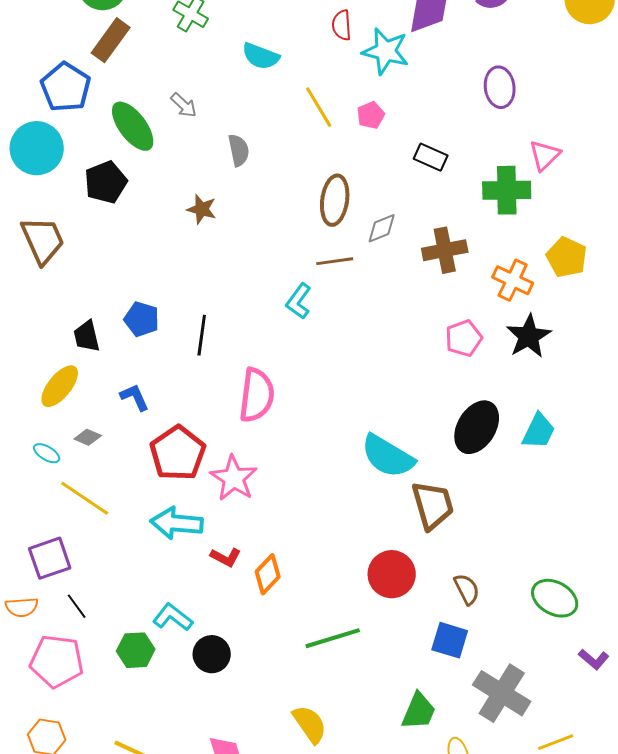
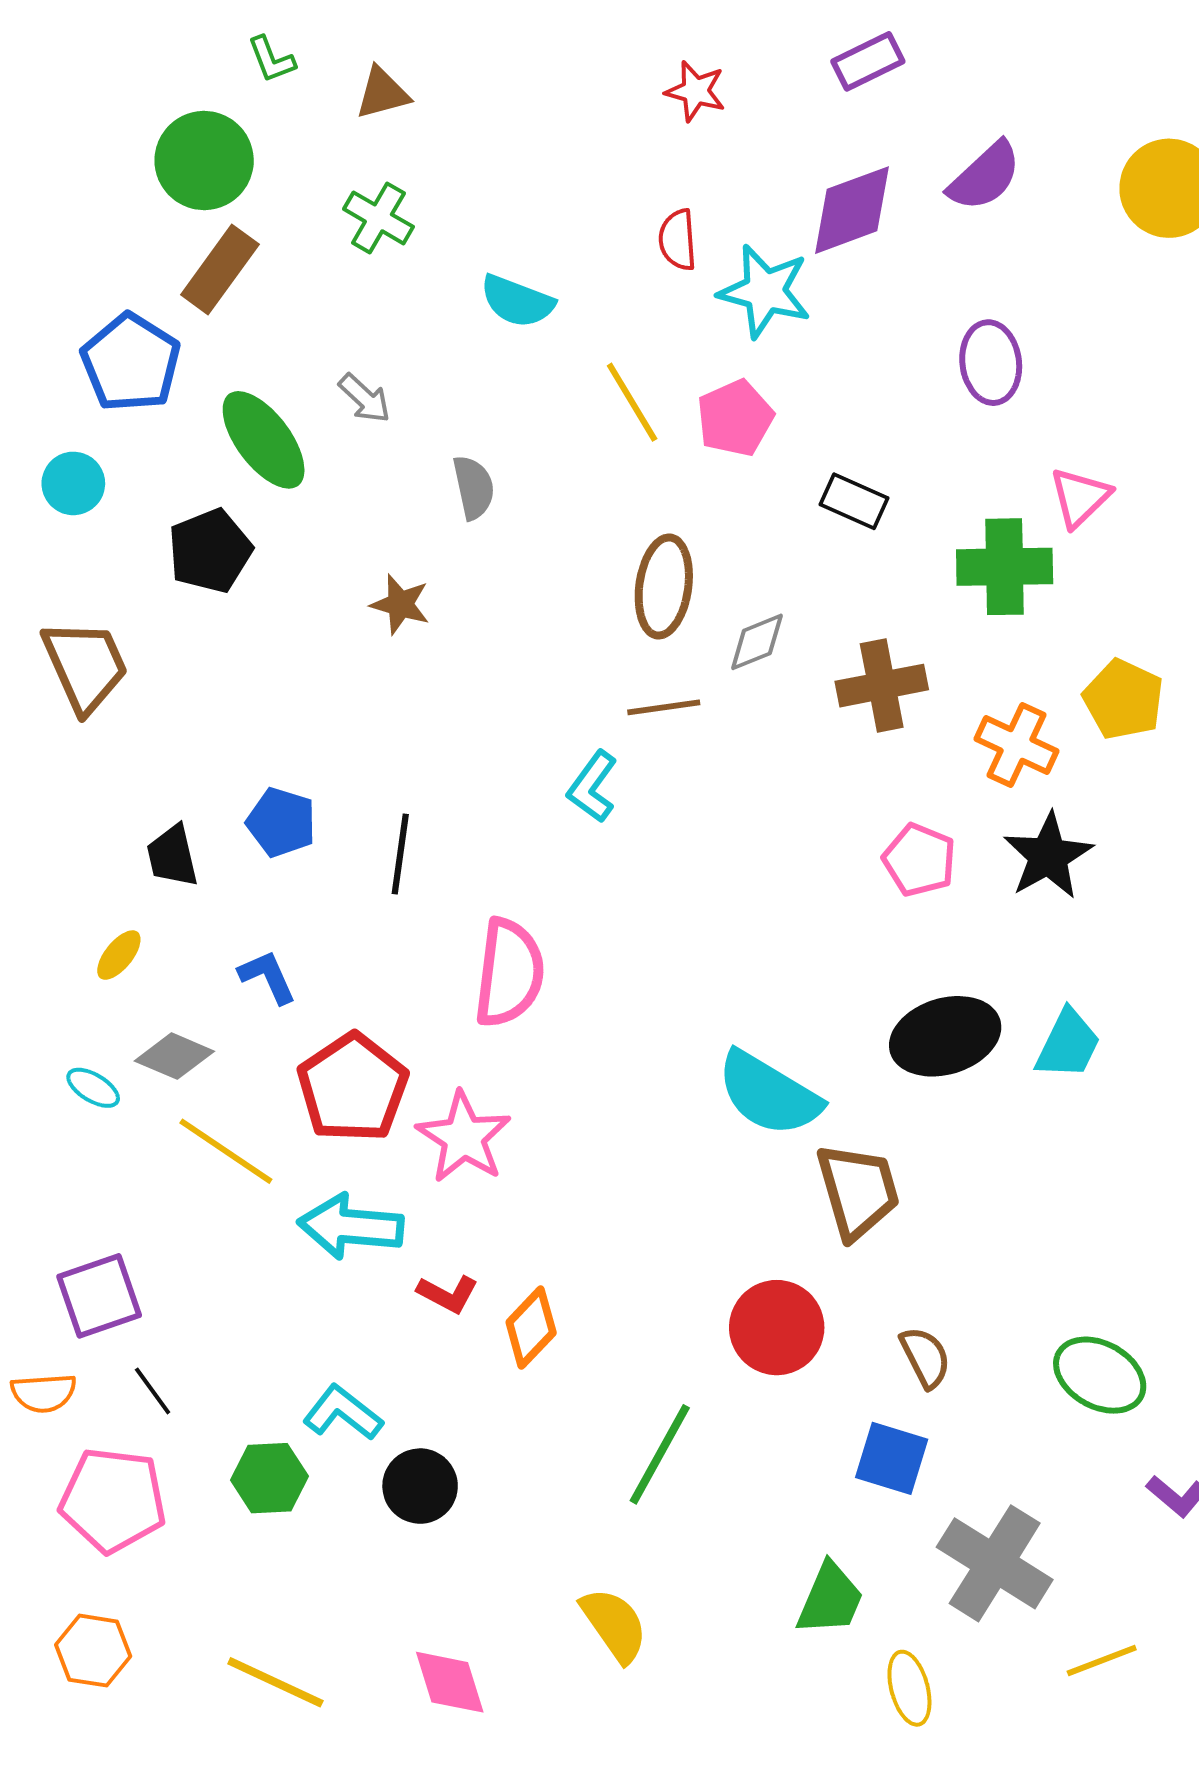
pink pentagon: (371, 115) -> (735, 418), size x1.4
cyan circle: (37, 148) -> (73, 483), size x0.6
pink pentagon: (464, 338) -> (919, 860), turned -30
yellow ellipse: (60, 386) -> (119, 955), size x0.6
black ellipse: (477, 427) -> (945, 1036), turned 42
gray diamond: (88, 437) -> (174, 1056), size x1.4
yellow line: (85, 498) -> (226, 1151), moved
green line: (333, 638) -> (660, 1454), turned -44

